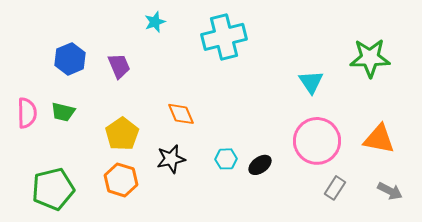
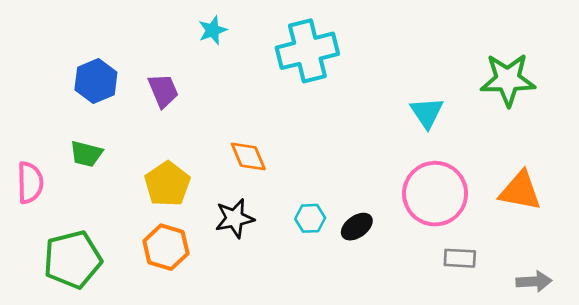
pink semicircle: (27, 113) -> (30, 183), moved
gray rectangle: (335, 188) -> (460, 258), turned 60
gray arrow: (390, 191) -> (534, 281), moved, turned -30

